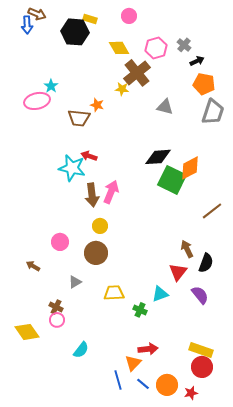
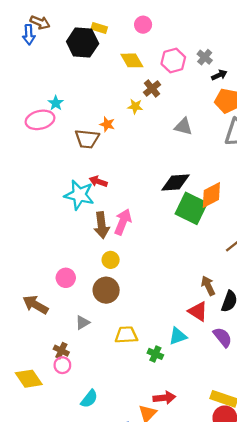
brown cross: (137, 73) -> (152, 88), size x0.6
brown arrow: (33, 266) -> (36, 305), size x1.6
red triangle: (178, 272) -> (198, 311), turned -36

